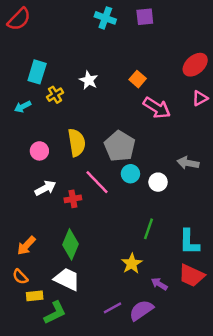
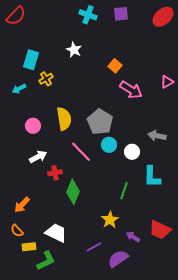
red ellipse: (195, 65) -> (163, 17), moved
white star: (89, 80) -> (74, 50), moved
red cross: (73, 199) -> (55, 173), moved
cyan L-shape: (189, 242) -> (152, 177), moved
green diamond: (71, 244) -> (73, 192), moved
purple line: (112, 308) -> (94, 247), moved

